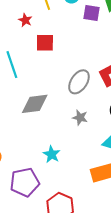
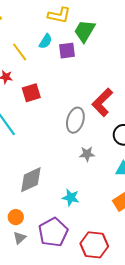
gray diamond: (35, 104) -> (31, 180), moved

